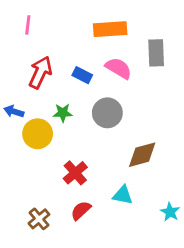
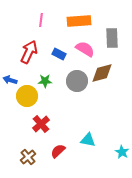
pink line: (28, 25) -> (41, 20), moved
brown diamond: (142, 155) -> (102, 73), moved
red cross: (75, 173) -> (41, 124), moved

